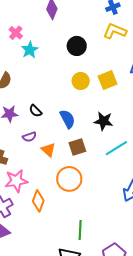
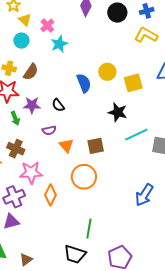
black circle: (77, 46) -> (117, 13), moved
yellow circle: (81, 81) -> (107, 72), moved
blue semicircle: (67, 119) -> (84, 83), moved
black star: (103, 121) -> (118, 112), moved
cyan line: (116, 148) -> (136, 135), moved

